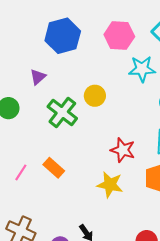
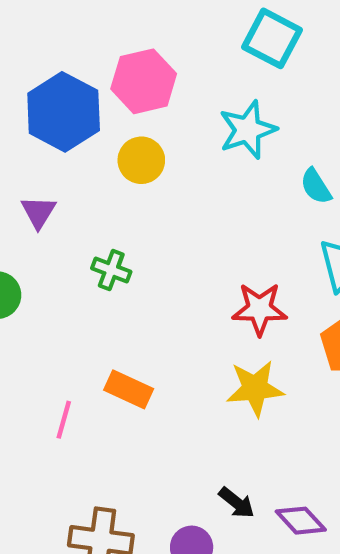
pink hexagon: (119, 35) -> (144, 81), moved
yellow circle: (95, 96) -> (141, 160), moved
green cross: (62, 112) -> (111, 270), size x0.6

